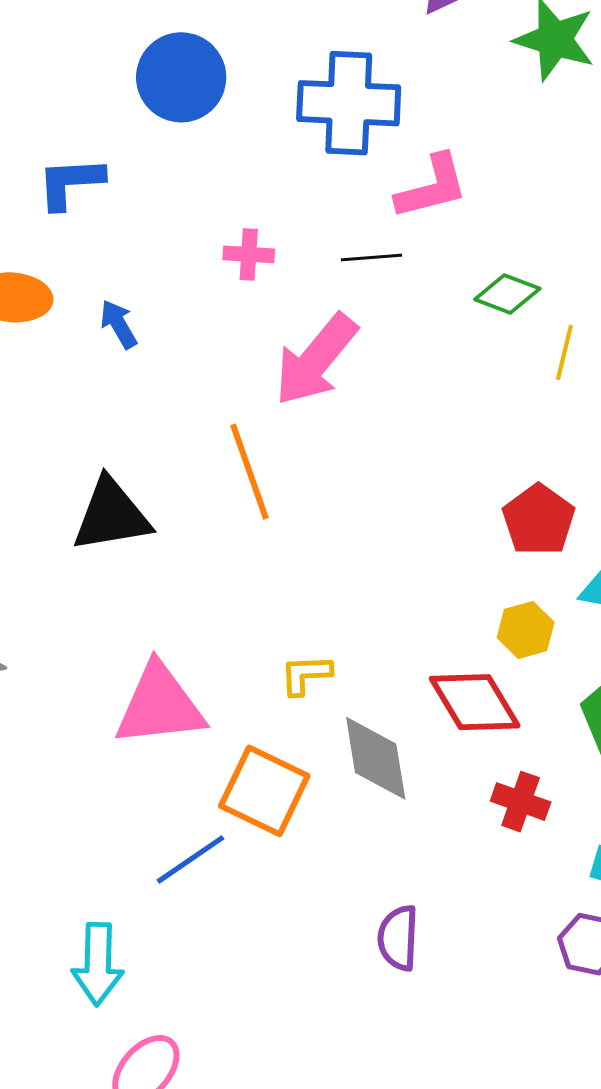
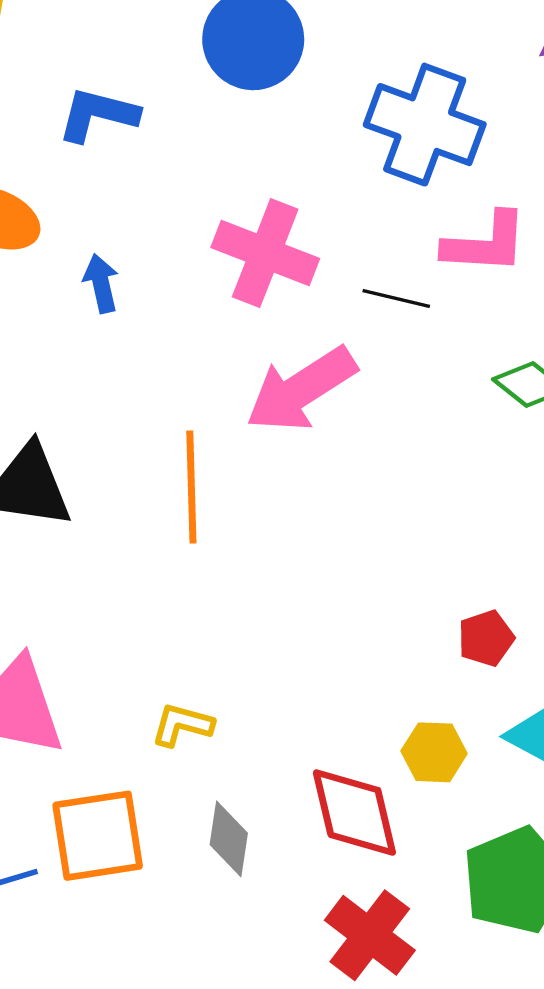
pink cross: (249, 254) -> (265, 253), size x1.8
red pentagon: (539, 520) -> (486, 638), size x0.7
gray diamond: (376, 758) -> (229, 839), size x0.7
orange square: (264, 791) -> (98, 836), turned 38
red cross: (521, 802) -> (370, 935), size x1.4

